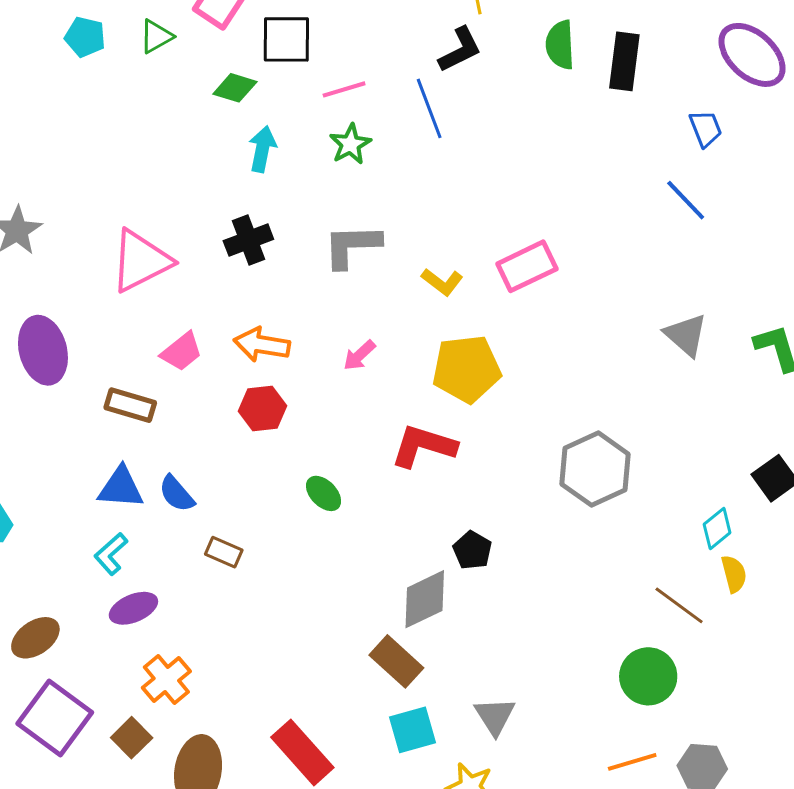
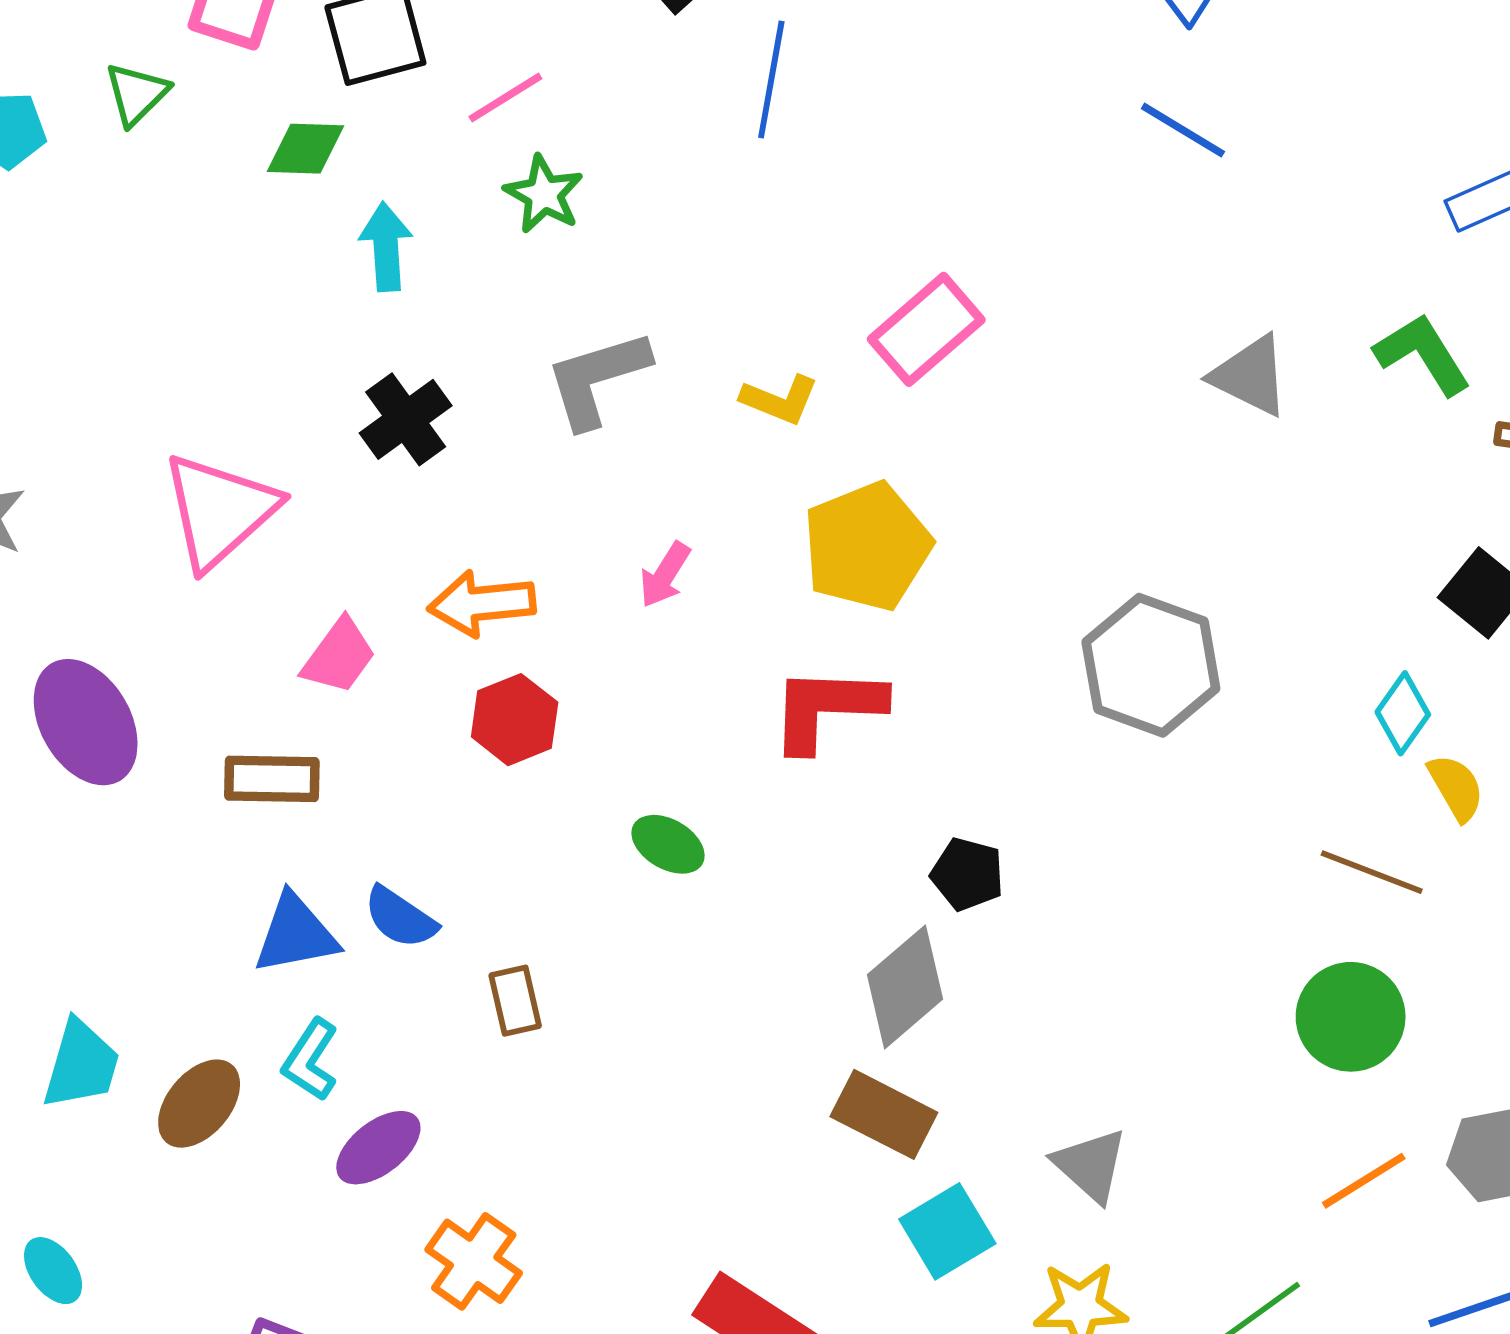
blue line: (429, 108) -> (771, 80), moved, turned 46
brown rectangle: (224, 552) -> (515, 1001), turned 69
brown ellipse: (35, 638) -> (199, 1104), moved

